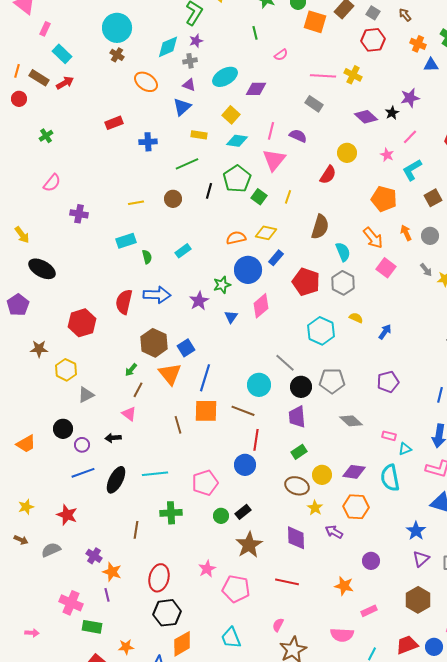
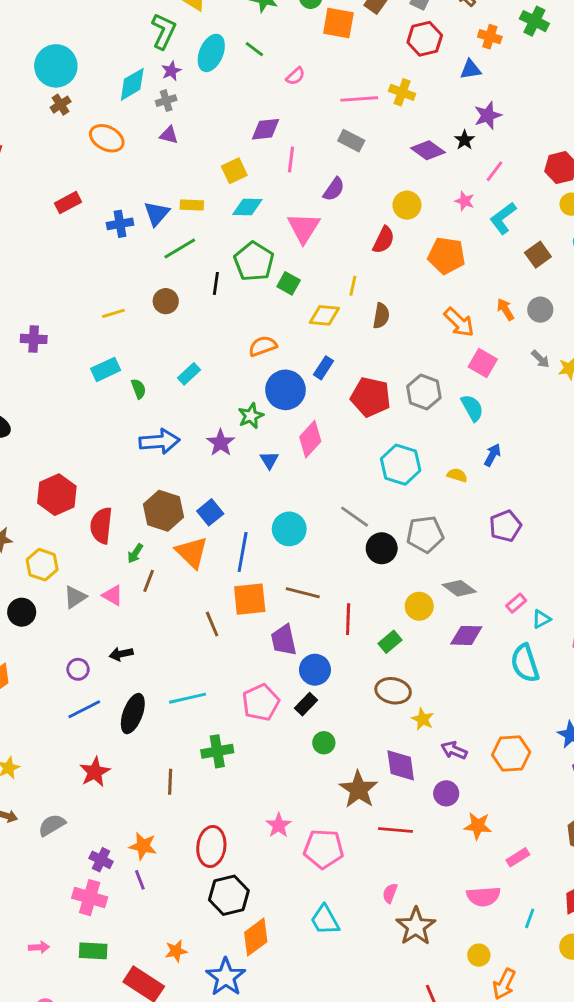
green line: (255, 33) -> (254, 49), turned -32
brown cross: (117, 55) -> (61, 105), turned 32
blue triangle: (431, 65) -> (471, 70), moved
cyan ellipse: (225, 77) -> (211, 53), moved, turned -30
blue triangle: (182, 107) -> (157, 214), moved
yellow square: (231, 115) -> (234, 171), turned 30
pink line: (271, 131) -> (291, 160), moved
purple semicircle: (298, 136) -> (334, 189), turned 108
yellow line: (288, 197) -> (353, 286), moved
orange pentagon: (384, 199) -> (447, 256), moved
brown semicircle: (320, 227) -> (381, 316), size x0.7
yellow diamond: (266, 233) -> (324, 315), moved
cyan semicircle: (343, 252) -> (472, 408), moved
red semicircle: (124, 302) -> (101, 526), moved
yellow semicircle: (356, 318) -> (457, 475), moved
cyan circle: (259, 385) -> (289, 529), moved
pink triangle: (129, 414) -> (113, 595), moved
purple trapezoid: (297, 417) -> (284, 640), moved
black circle: (63, 429) -> (22, 612), moved
pink rectangle: (389, 436) -> (516, 603), turned -48
red line: (256, 440) -> (348, 619), moved
purple diamond: (354, 472) -> (466, 635), moved
yellow circle: (322, 475) -> (419, 606), moved
orange hexagon: (356, 507) -> (511, 754), moved
black rectangle: (243, 512) -> (306, 704), moved
red star: (67, 515) -> (95, 772), moved, turned 30
green circle: (221, 516) -> (324, 743), moved
brown star: (249, 545) -> (359, 789), moved
purple cross: (94, 556) -> (101, 860), moved
purple circle: (371, 561) -> (446, 793), moved
green rectangle: (92, 627) -> (93, 951), moved

